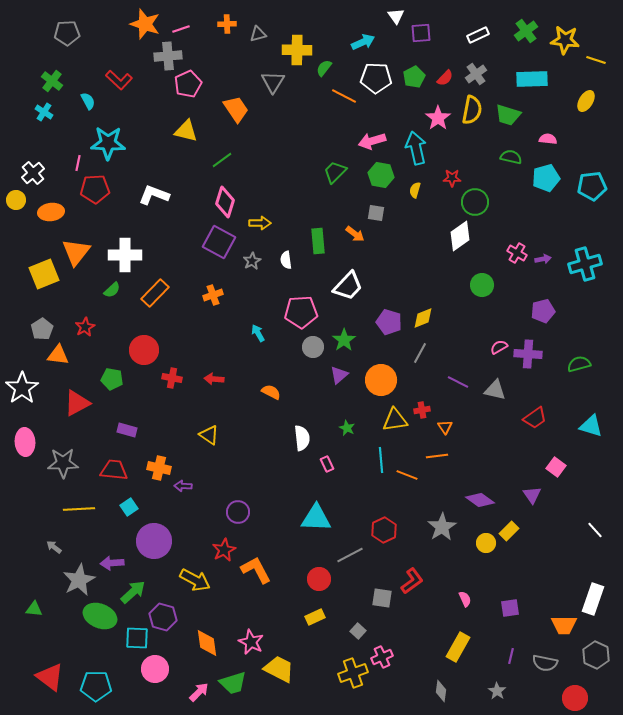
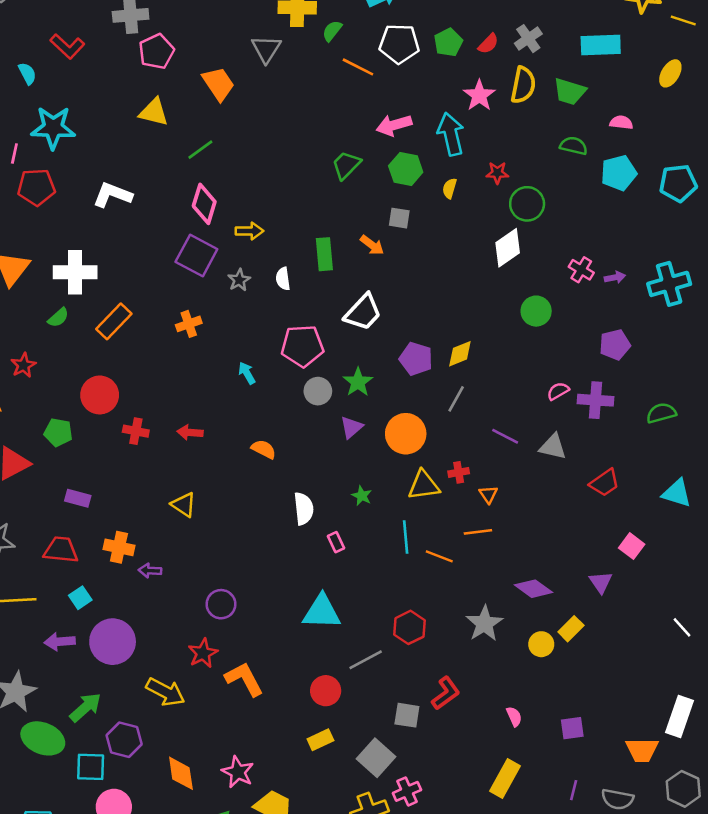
purple arrow: (112, 563) -> (60, 642), moved
gray square: (358, 631) -> (376, 758), size x1.8

